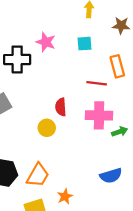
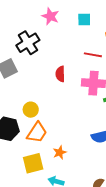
black cross: (17, 60) -> (28, 43), moved, turned -35
yellow circle: (47, 128) -> (31, 110), moved

